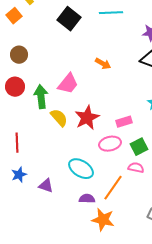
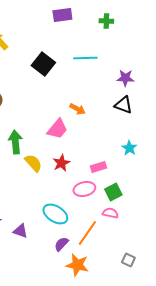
pink trapezoid: (68, 84) -> (57, 129), moved
red star: (87, 118) -> (61, 163), size x0.7
purple semicircle: (87, 199) -> (61, 244), turned -49

